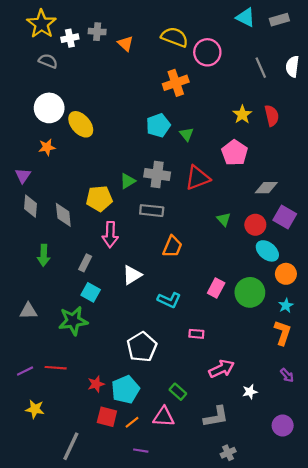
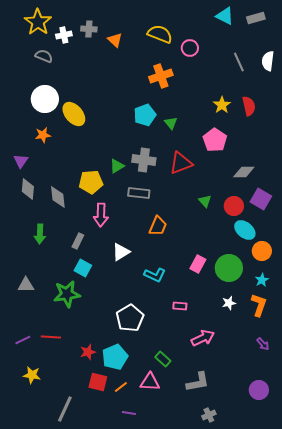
pink circle: (207, 52) -> (190, 48), size x0.7
white star: (250, 392) -> (229, 303), moved

